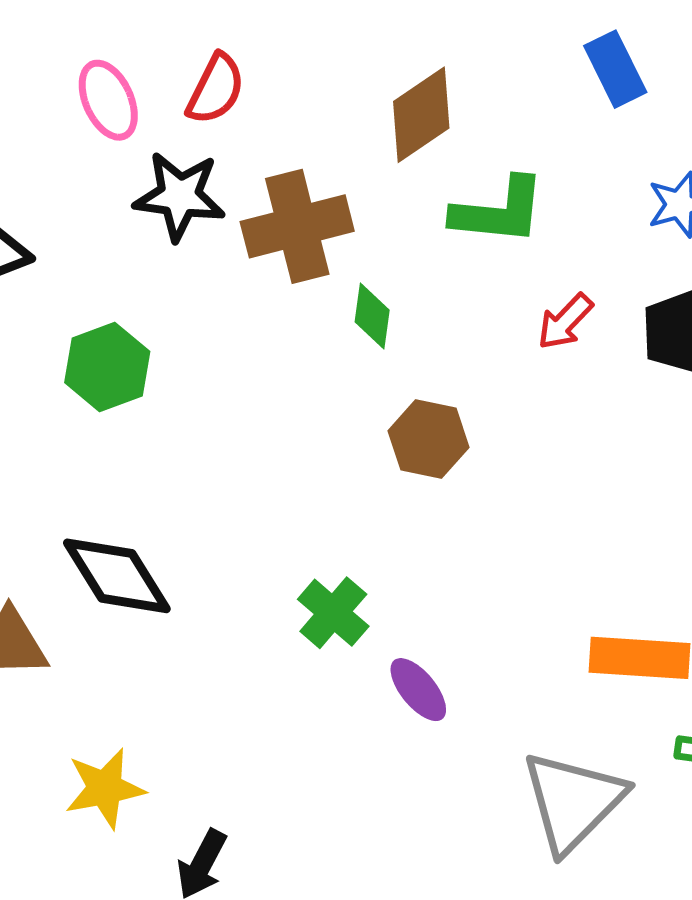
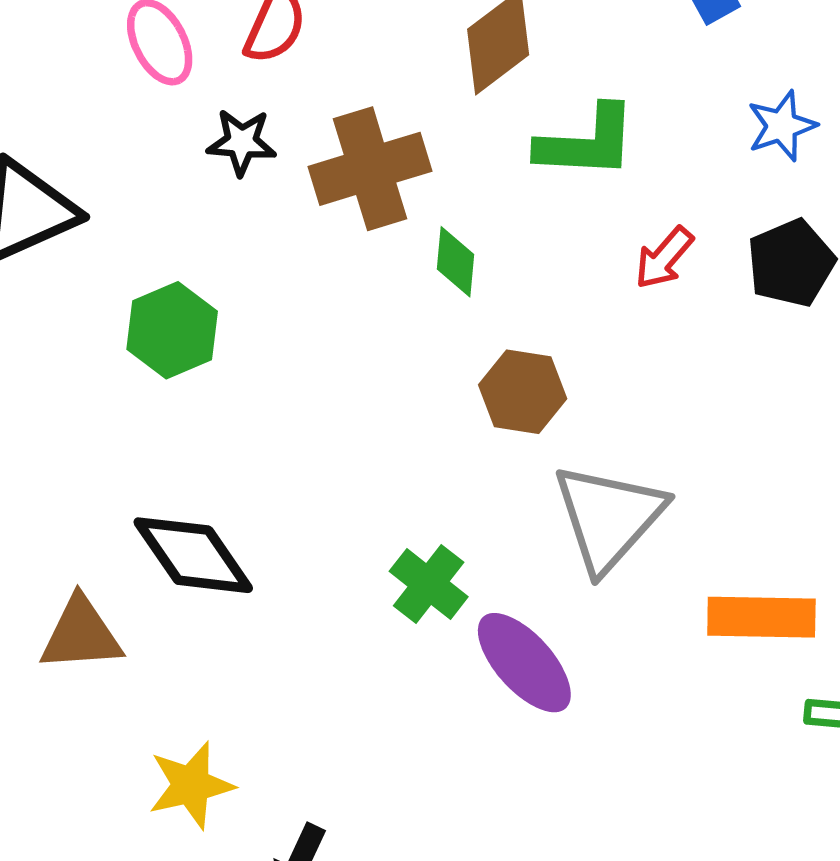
black star: (180, 196) -> (242, 142), size x0.7
purple ellipse: (418, 690) -> (524, 663), size x1.5
gray triangle: (573, 801) -> (609, 517), moved

